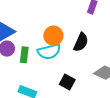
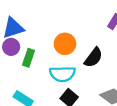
cyan semicircle: (49, 52) -> (62, 74), moved

